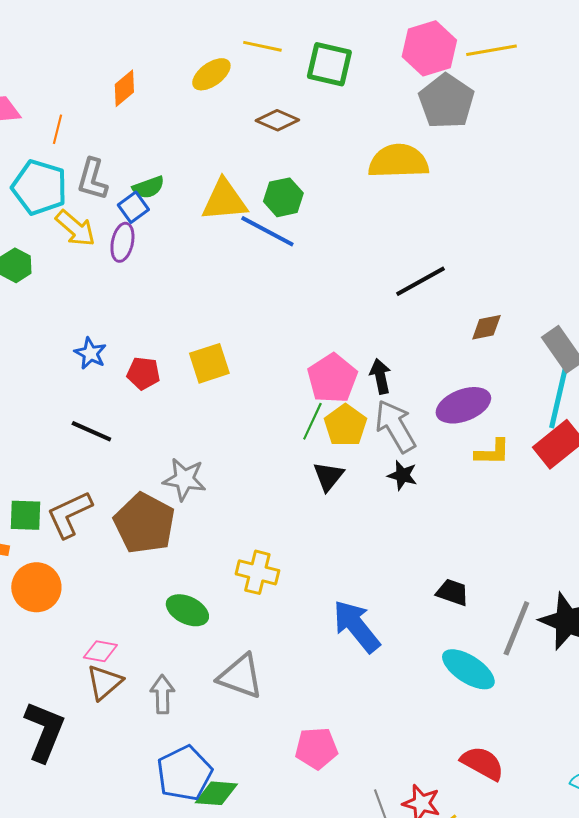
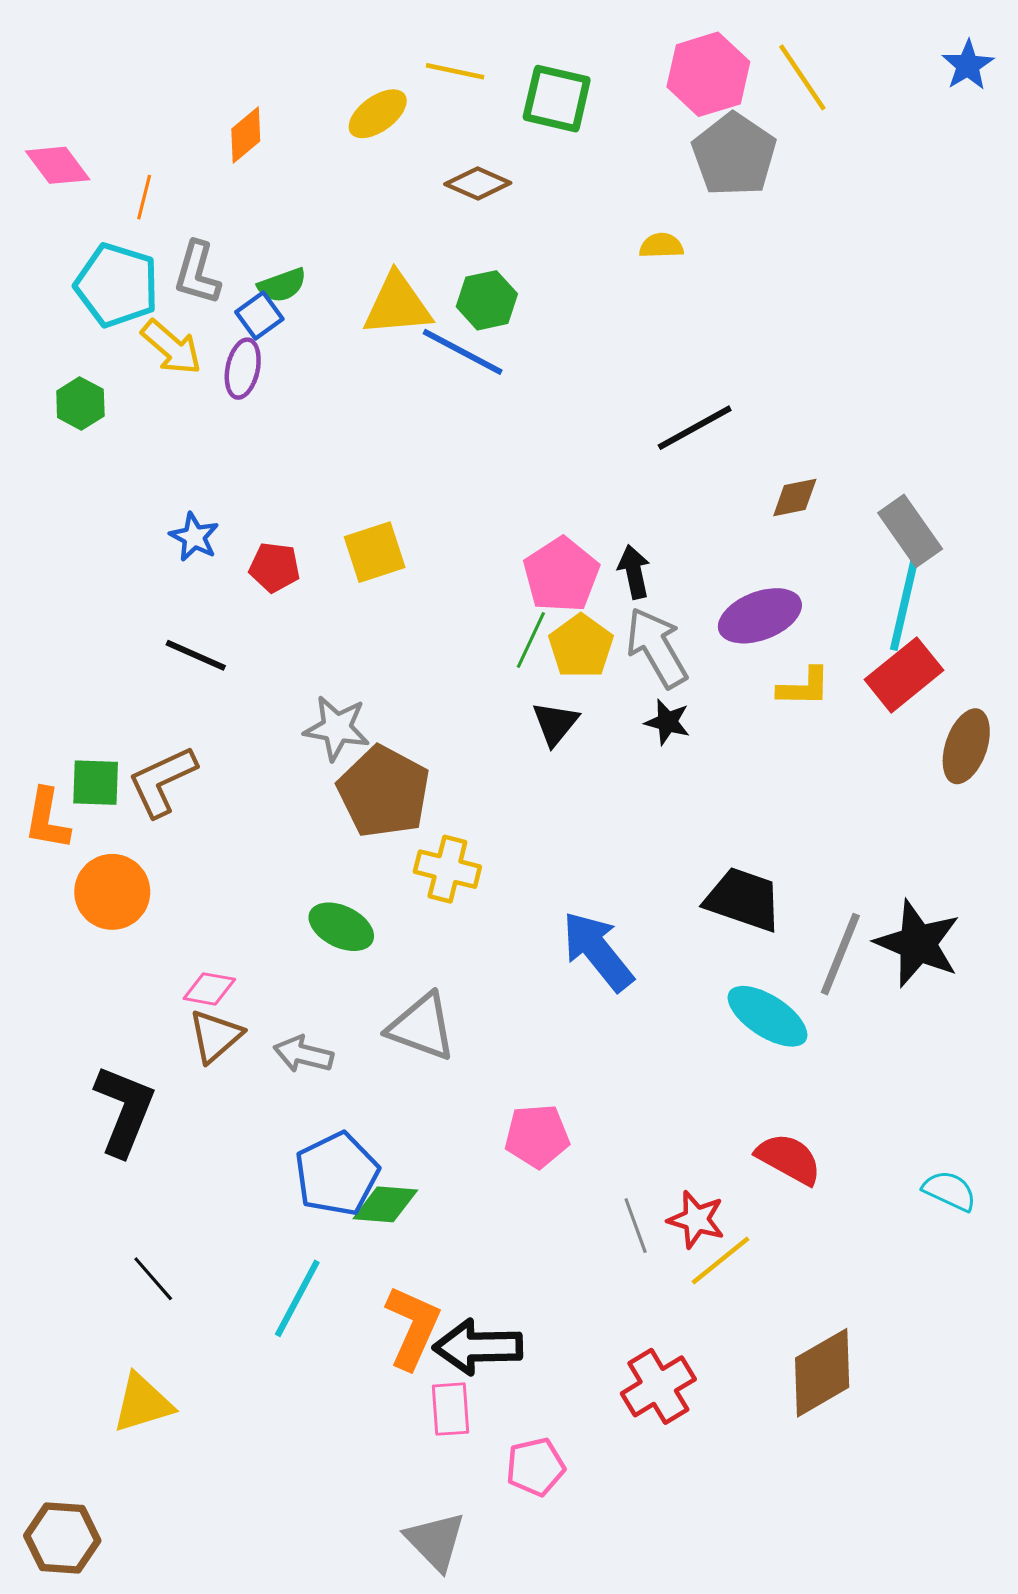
yellow line: (491, 50) -> (802, 77), turned 66
yellow semicircle: (398, 161) -> (661, 246), size x0.5
brown pentagon: (144, 523) -> (384, 792), moved
black trapezoid: (452, 592) -> (743, 899), size x1.6
gray arrow: (162, 694) -> (303, 1054), turned -75

